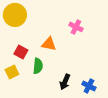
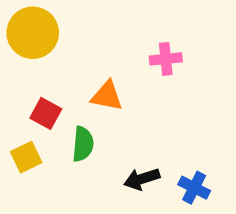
pink cross: (76, 27) -> (166, 59), turned -32
black arrow: (65, 82) -> (142, 179), turned 49

